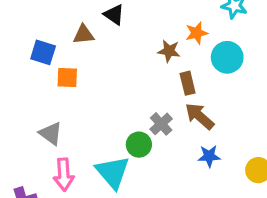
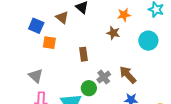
orange star: (196, 33) -> (124, 15), moved
brown triangle: (84, 35) -> (62, 17), turned 40
brown rectangle: (188, 83) -> (83, 54), moved

